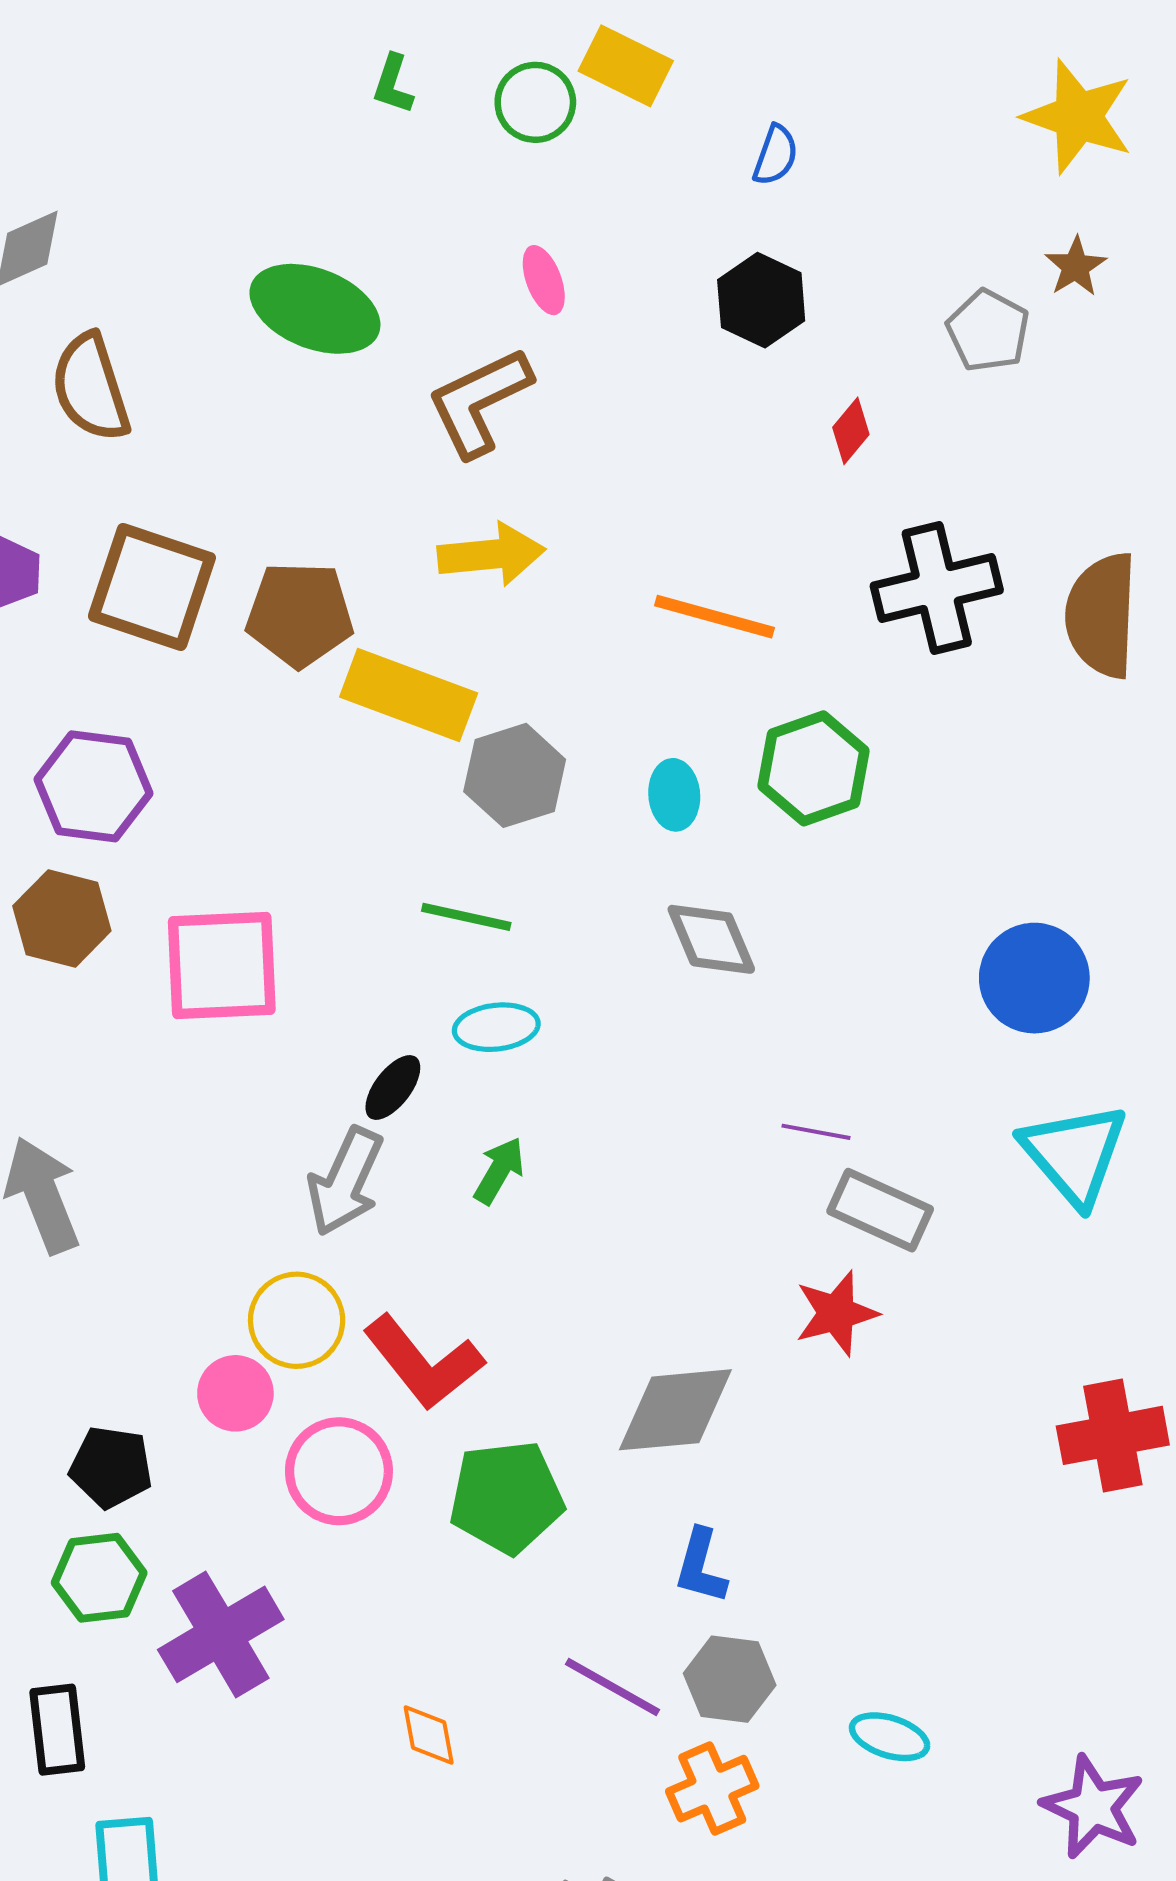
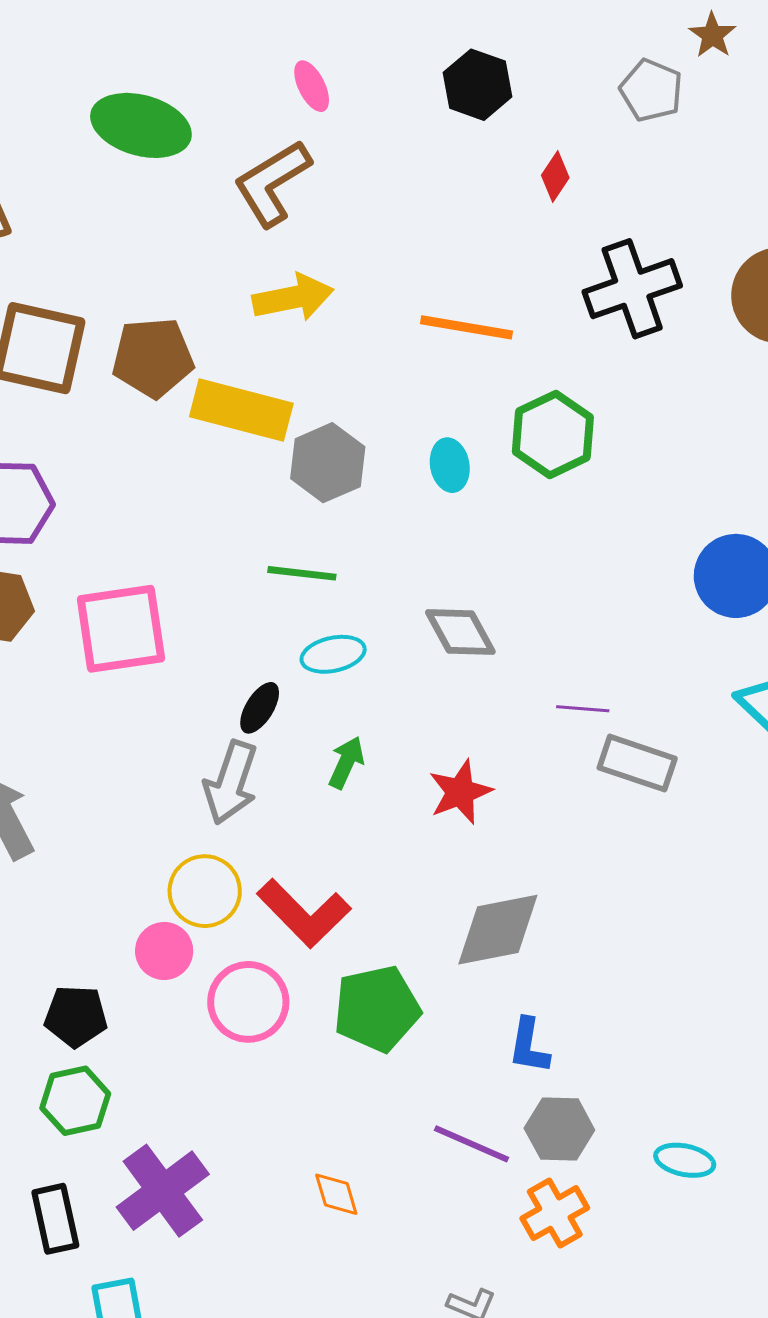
gray diamond: (711, 939) -> (460, 632), moved
red star: (836, 1313) -> (460, 792), moved
purple cross: (221, 1634) -> (163, 1191), moved

